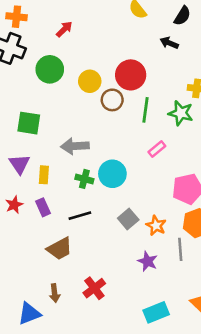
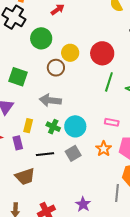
brown circle: (112, 100) -> (56, 68), moved
pink rectangle: (157, 149) -> (112, 122), moved, turned 40
yellow rectangle: (44, 175) -> (28, 126), moved
gray square: (128, 219) -> (73, 153), moved
orange star: (156, 226) -> (104, 149), moved
purple star: (148, 261) -> (83, 204), moved

